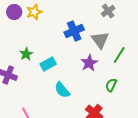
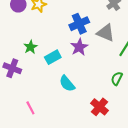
gray triangle: (100, 40) -> (106, 33), turned -30
purple star: (89, 63) -> (79, 47), moved

